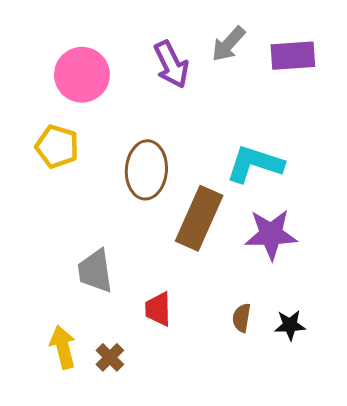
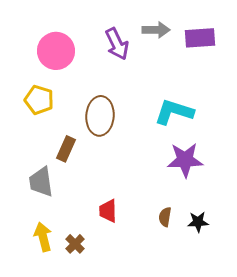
gray arrow: (228, 44) -> (156, 30), turned -132
brown rectangle: (199, 218) -> (66, 149), moved, size x0.6
gray trapezoid: (95, 271) -> (41, 182), moved

